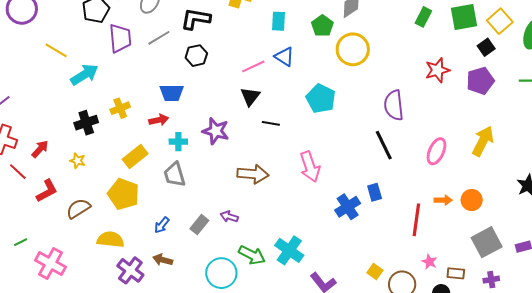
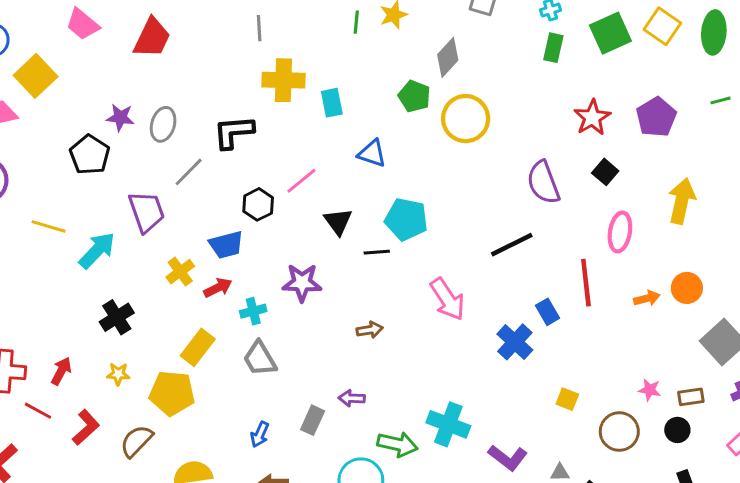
cyan rectangle: (279, 21) -> (332, 103), moved
purple trapezoid: (120, 38) -> (146, 212), moved
black square: (486, 47) -> (605, 172), moved
black hexagon: (196, 56) -> (258, 204), moved
pink line: (253, 66) -> (301, 181), moved
cyan pentagon: (321, 99) -> (406, 219), moved
yellow cross: (120, 108) -> (180, 272), moved
black line: (384, 145) -> (512, 245), moved, turned -76
brown arrow: (253, 174) -> (370, 330), size x0.6
yellow pentagon: (123, 194) -> (172, 393), moved
red line: (416, 220) -> (586, 283), moved
yellow square: (375, 271) -> (567, 399), moved

